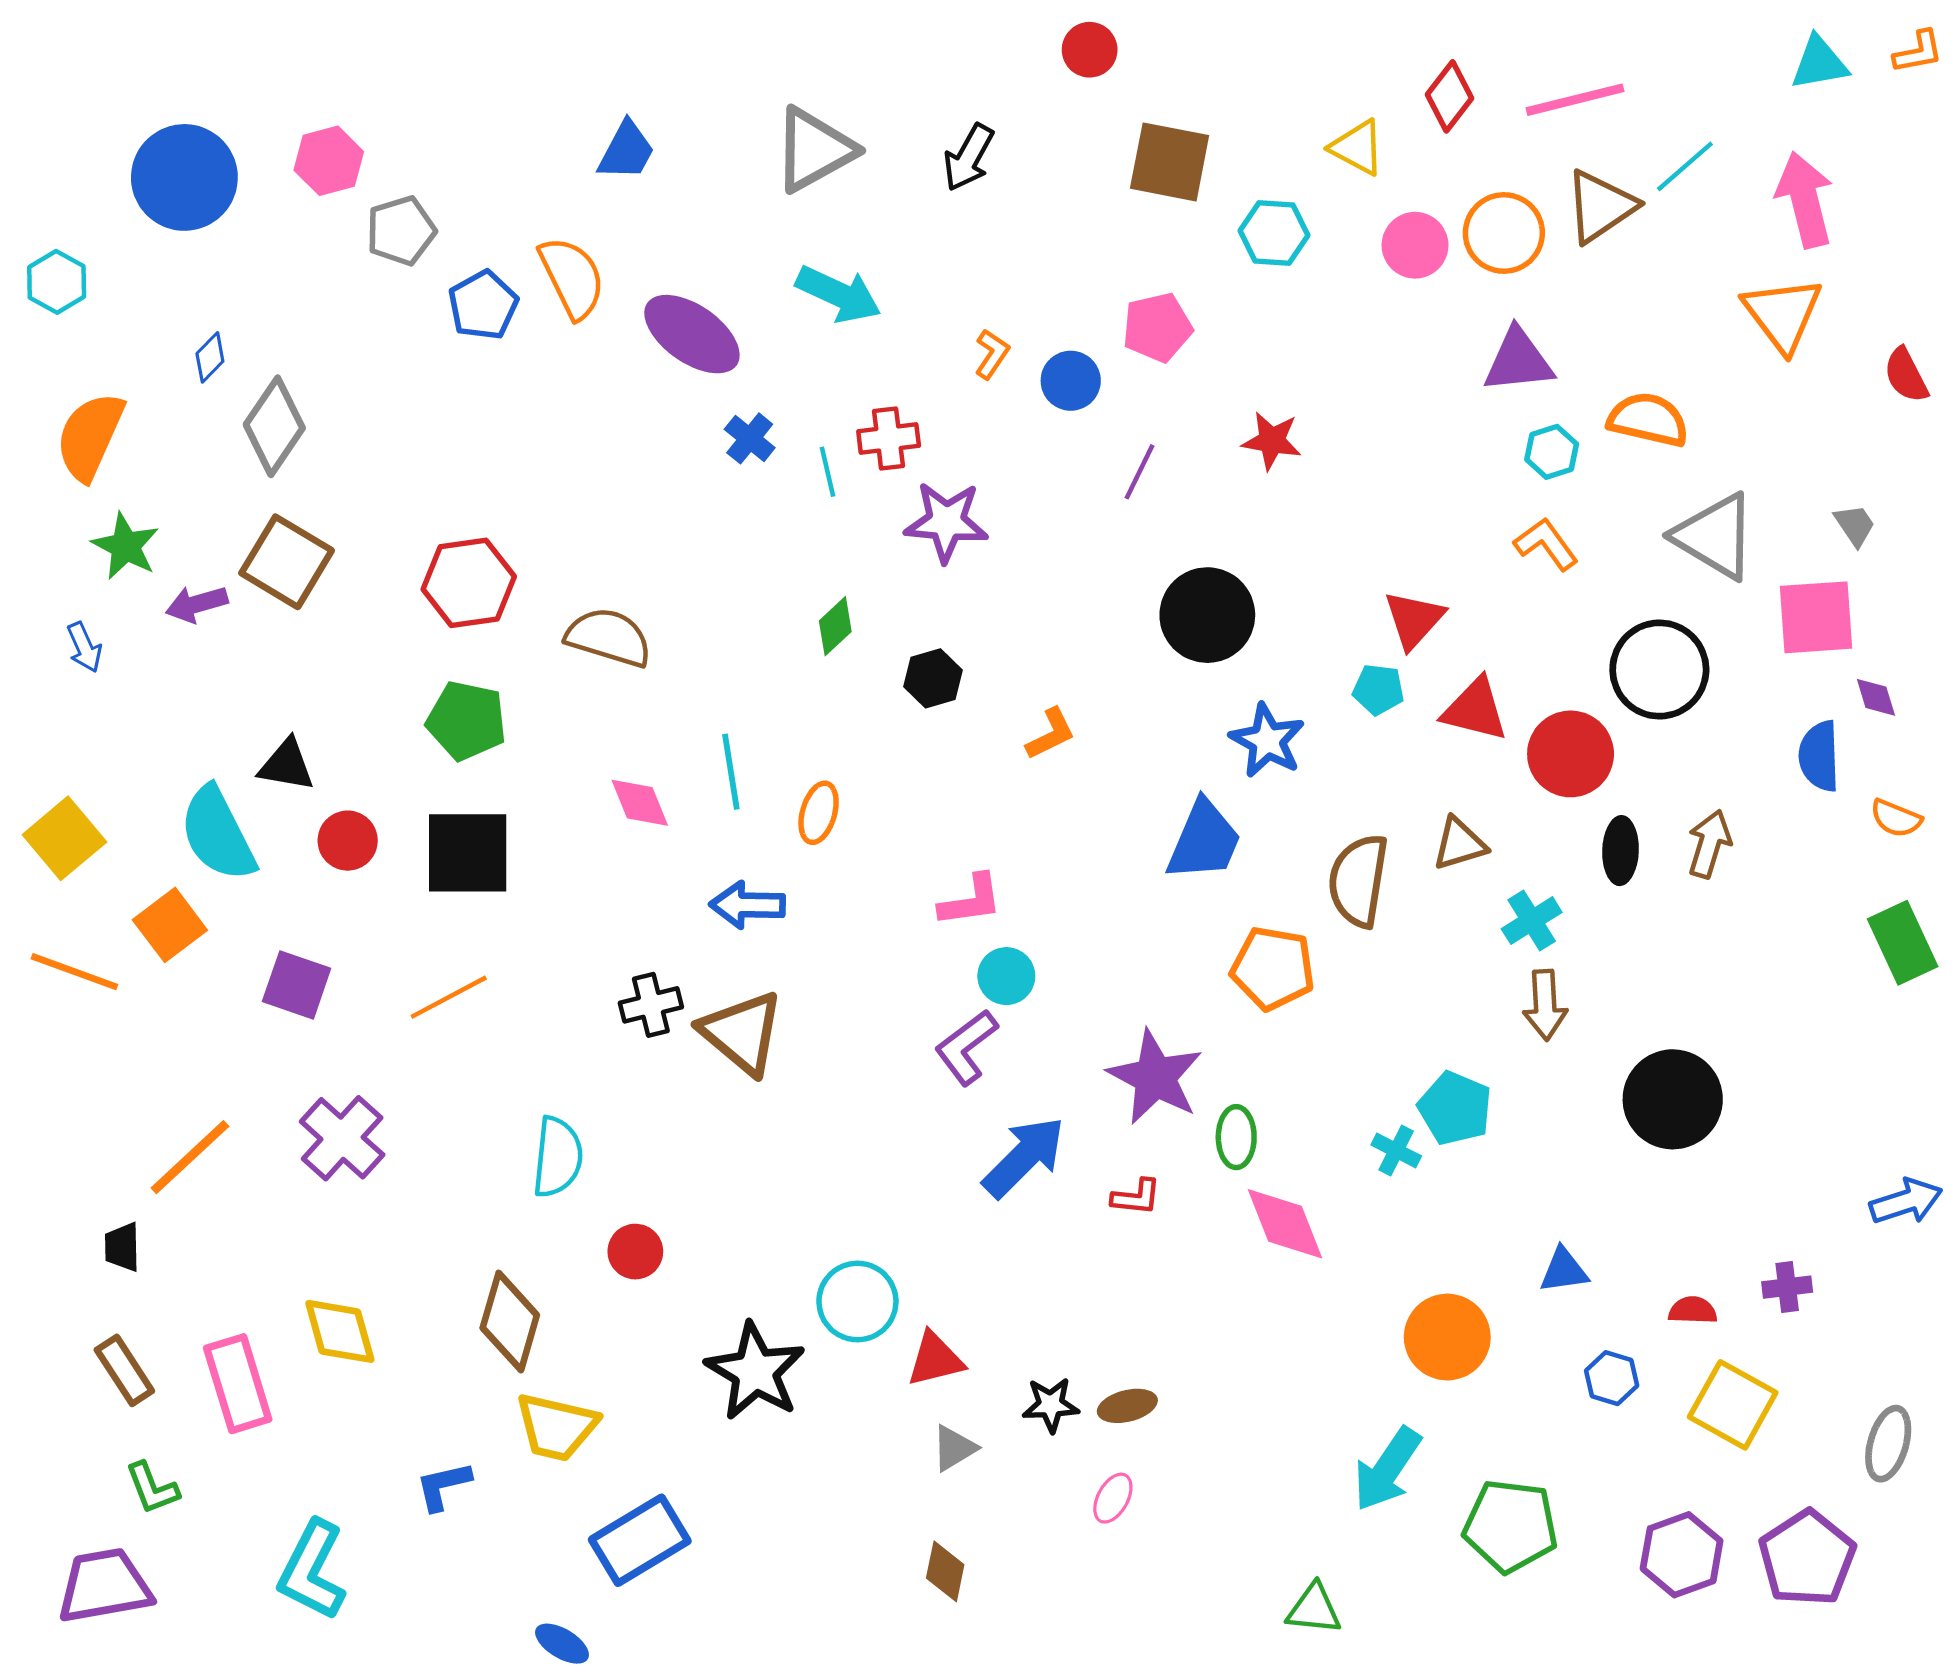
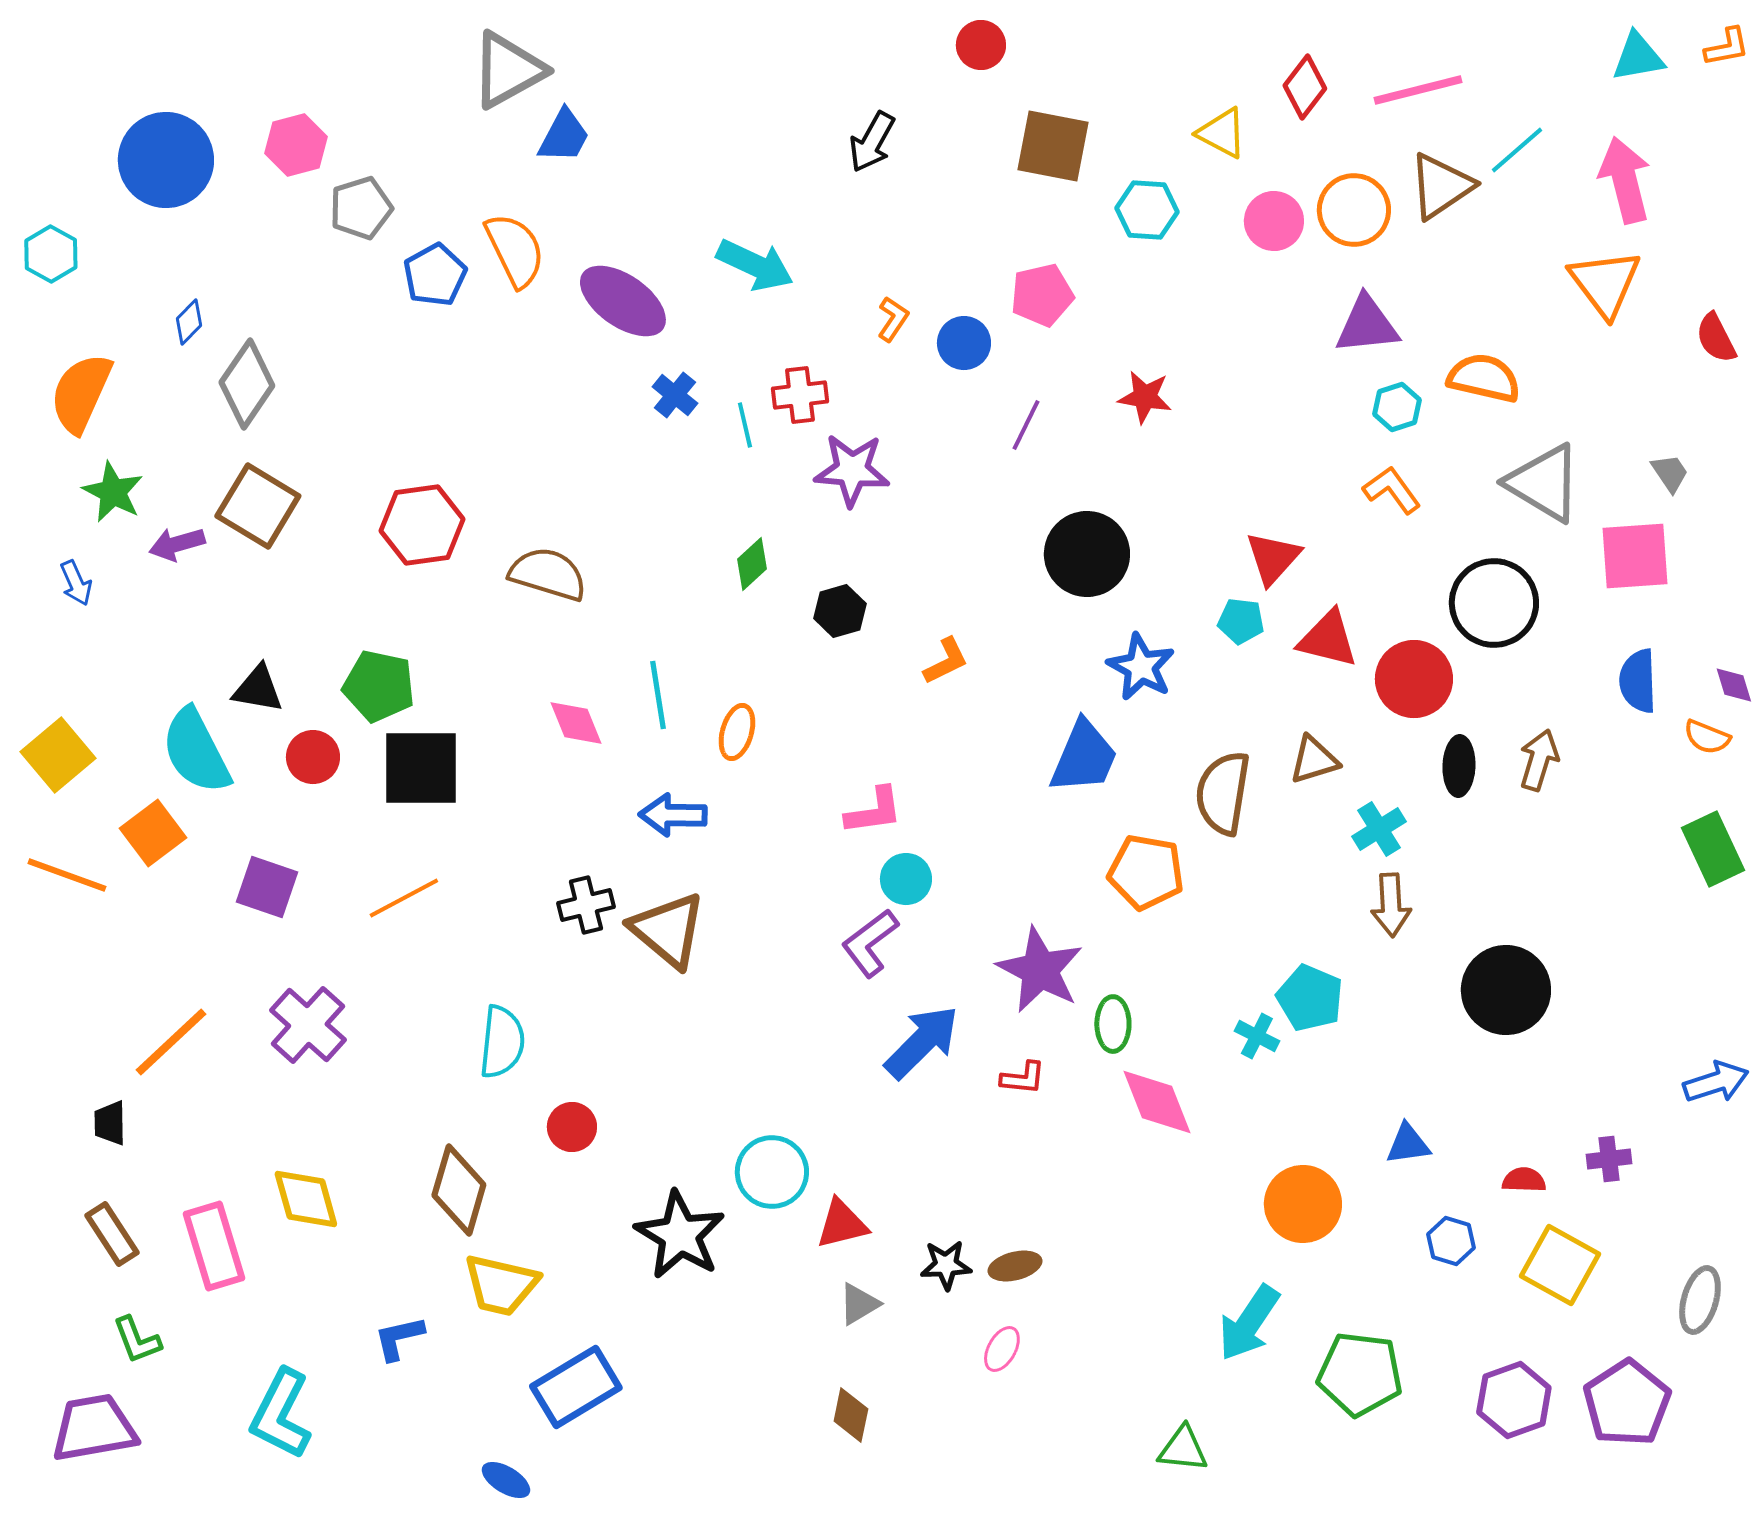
gray triangle: (814, 150) -> (508, 70), moved
purple diamond: (1876, 697) -> (1734, 685), moved
green pentagon: (466, 721) -> (379, 686), moved

